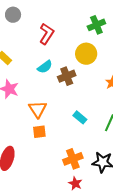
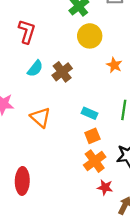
yellow circle: (86, 54) -> (90, 36), moved
orange square: (39, 132) -> (92, 136), moved

